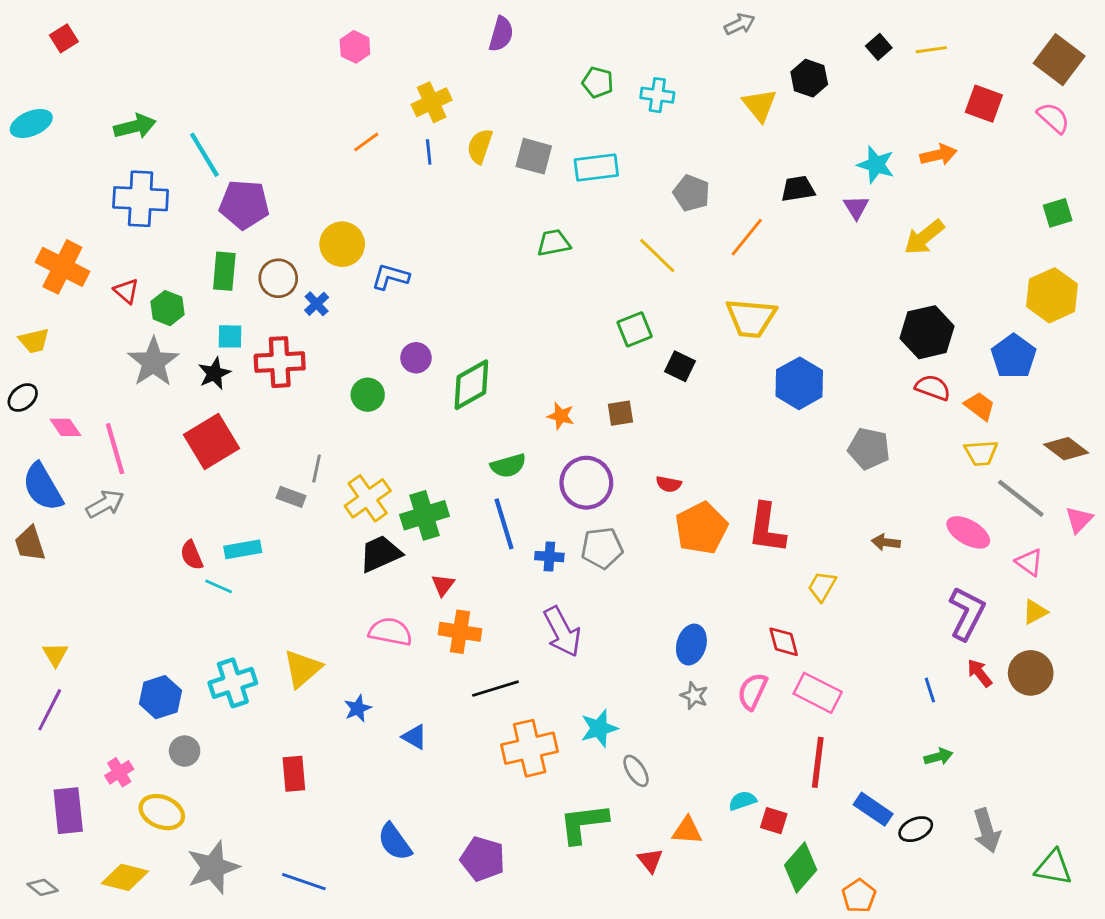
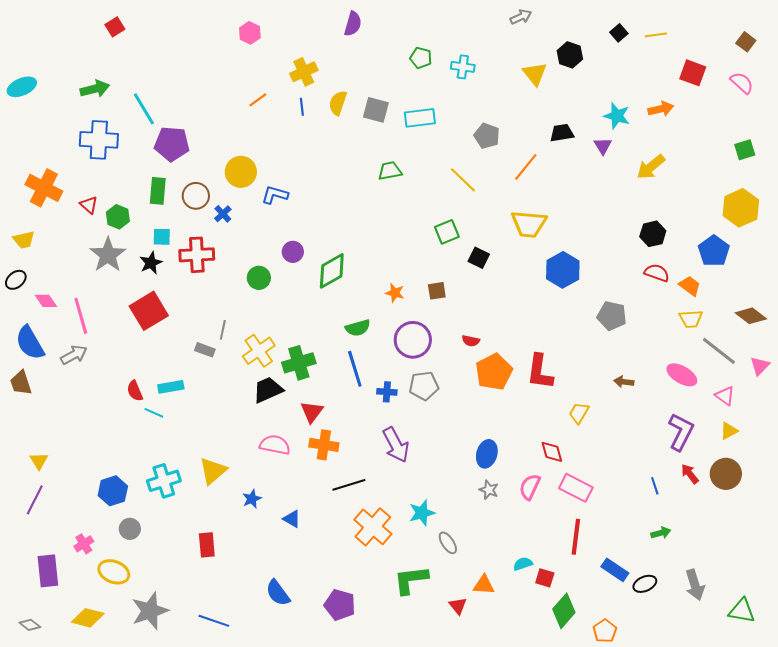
red square: (64, 38) -> (115, 27), moved
brown square: (1059, 60) -> (746, 42), size x0.6
black hexagon: (927, 332) -> (653, 234), size x0.7
red triangle: (443, 585) -> (312, 412), size x1.4
orange cross: (530, 748) -> (373, 527), turned -36

